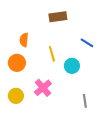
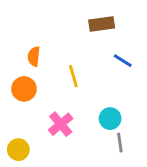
brown rectangle: (58, 17) -> (102, 24), moved
cyan circle: (72, 66) -> (110, 119), moved
yellow circle: (16, 96) -> (18, 150), moved

